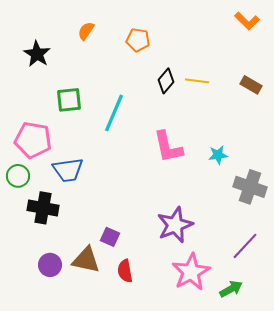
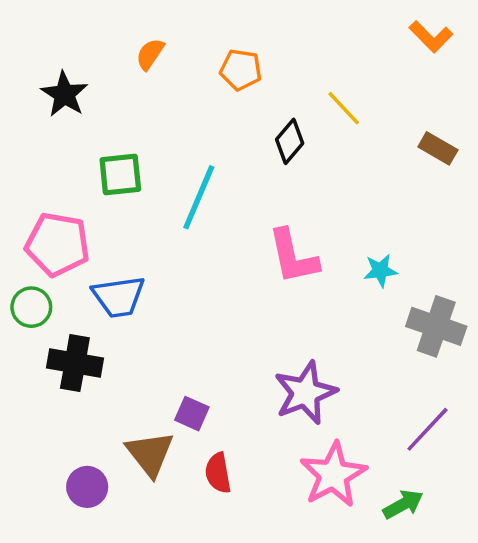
yellow line: (197, 81) -> (344, 108), moved, turned 40
brown triangle: (86, 260) -> (150, 454), turned 40
purple circle: (50, 265) -> (87, 487), moved

